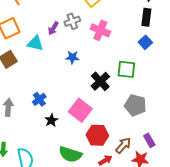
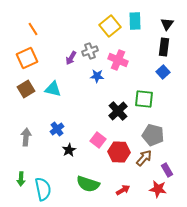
cyan triangle: (35, 43) -> (53, 89), moved
blue star: (72, 57) -> (97, 76), moved
pink square: (80, 110) -> (98, 140), size x0.7
red hexagon: (97, 135) -> (119, 152), moved
brown arrow: (123, 145) -> (144, 158), moved

